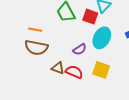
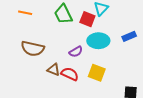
orange line: (35, 30) -> (25, 13), moved
cyan ellipse: (102, 38) -> (98, 41), turned 60

